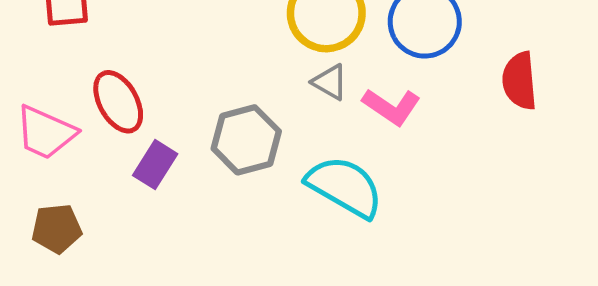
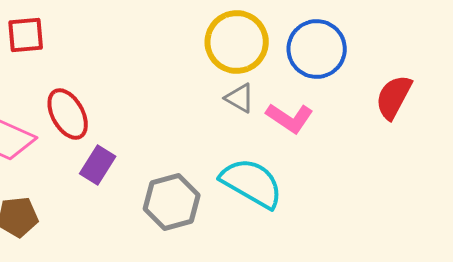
red semicircle: (520, 81) -> (394, 97), turned 33
gray hexagon: (246, 140) -> (172, 202), moved

